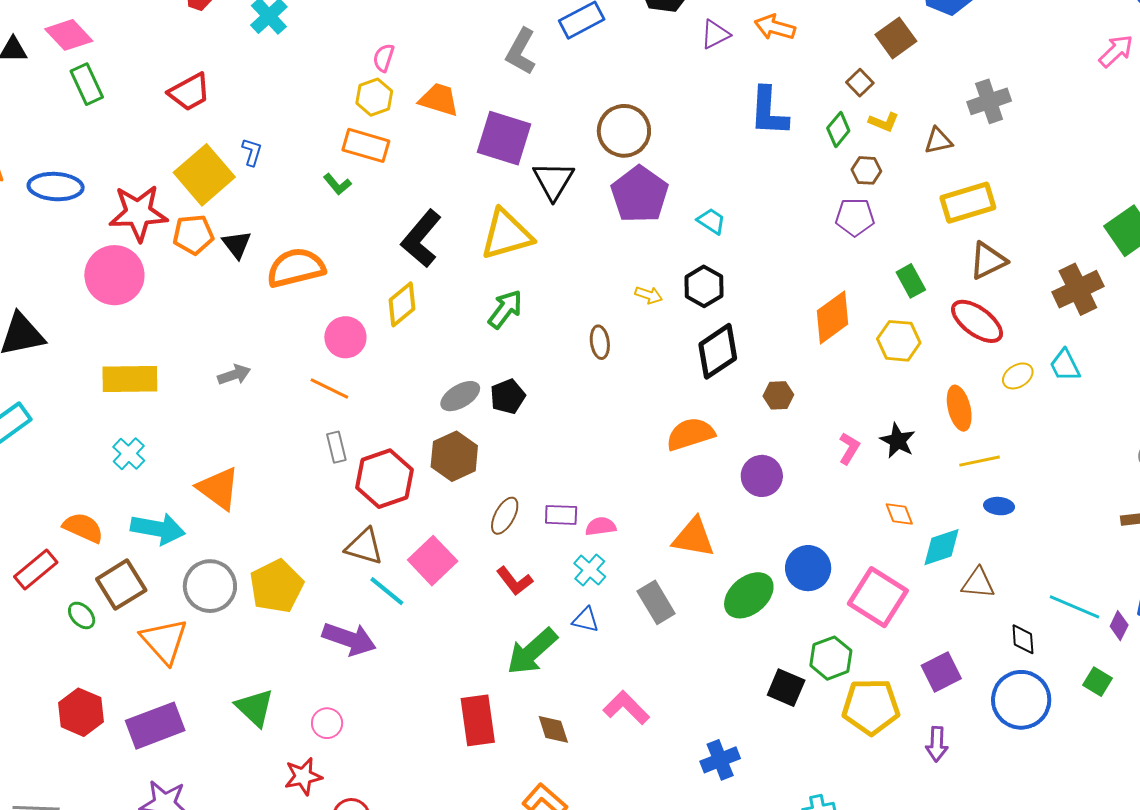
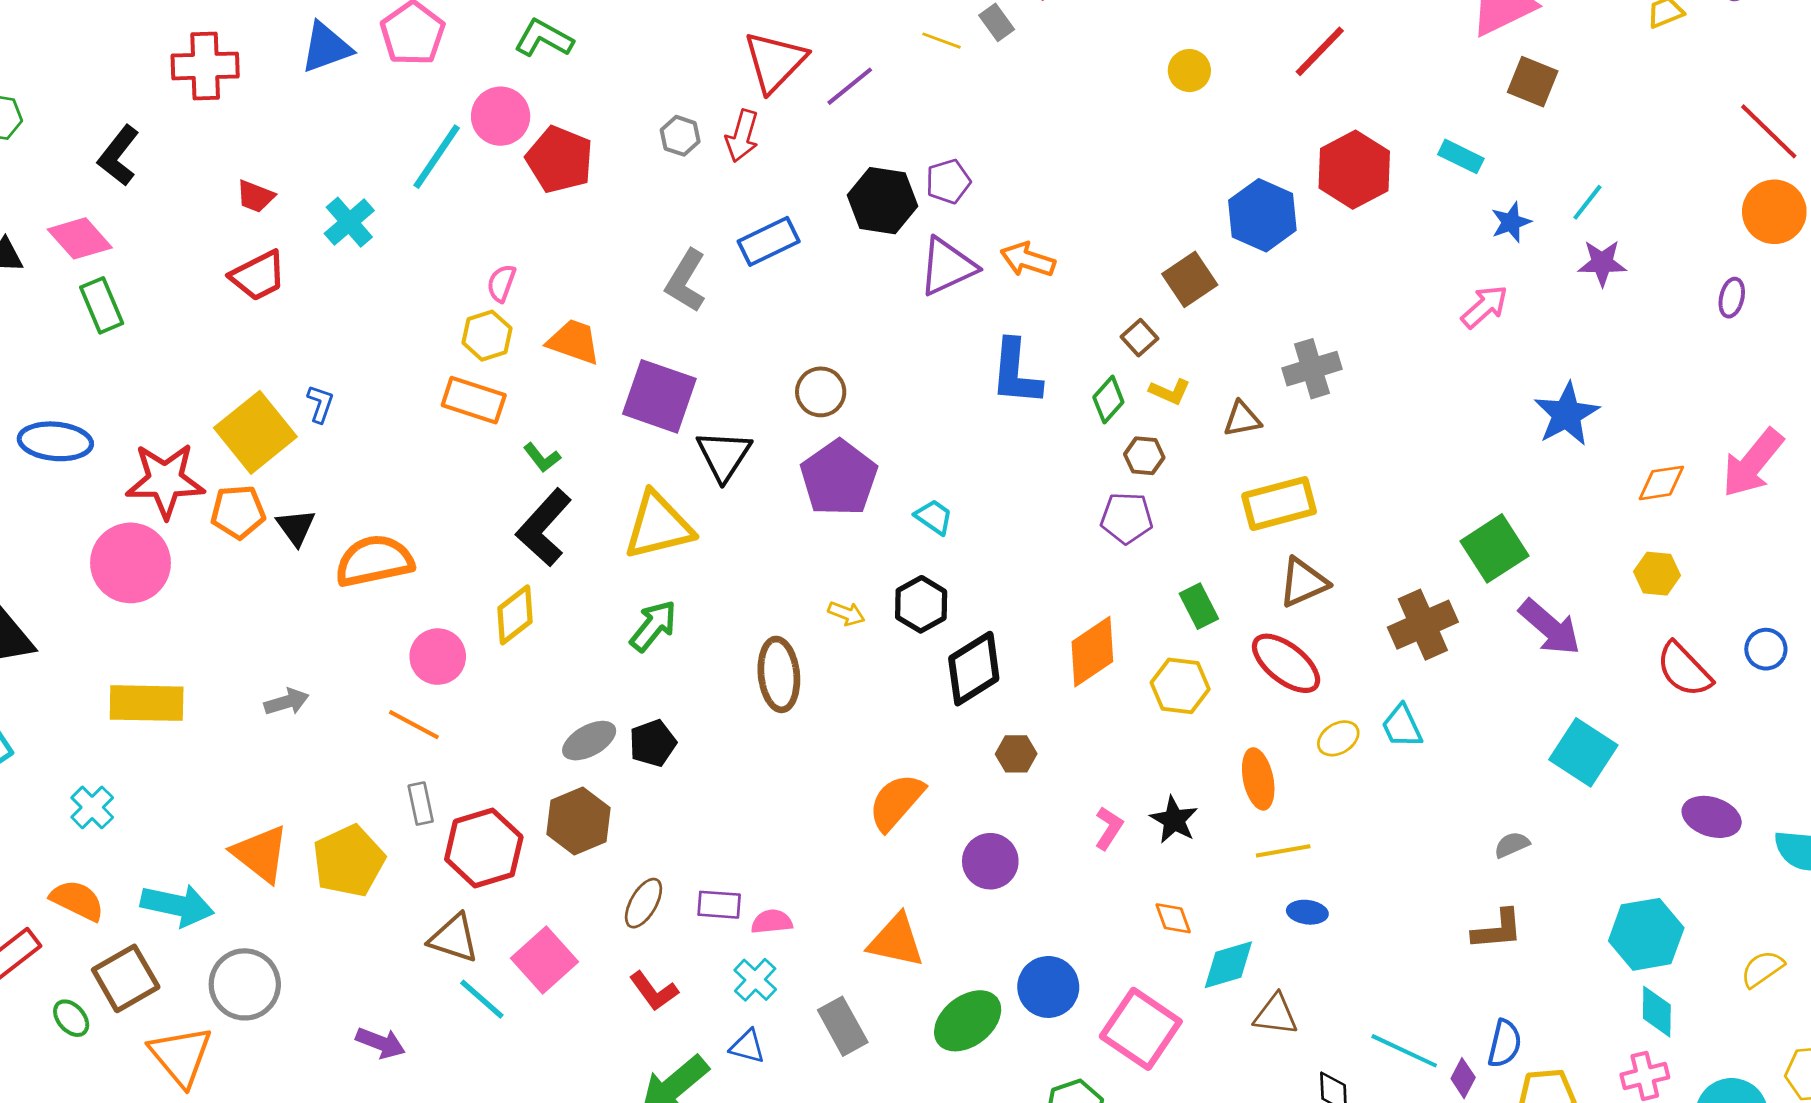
purple triangle: (715, 34) -> (947, 266), size x1.5
red trapezoid: (189, 92) -> (258, 276), moved
brown circle: (624, 131) -> (821, 392), size x0.7
green L-shape: (337, 184) -> (542, 458), moved
brown ellipse: (600, 342) -> (779, 674), size x1.6
black diamond: (718, 351) -> (974, 669), moved
orange semicircle: (690, 434) -> (896, 802), turned -33
cyan cross: (129, 454) -> (92, 807), moved
yellow pentagon: (276, 586) -> (349, 861), moved
purple arrow: (349, 639) -> (381, 1043), moved, size x0.7

